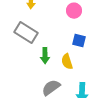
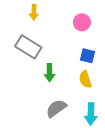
yellow semicircle: (67, 62) -> (85, 79), moved

